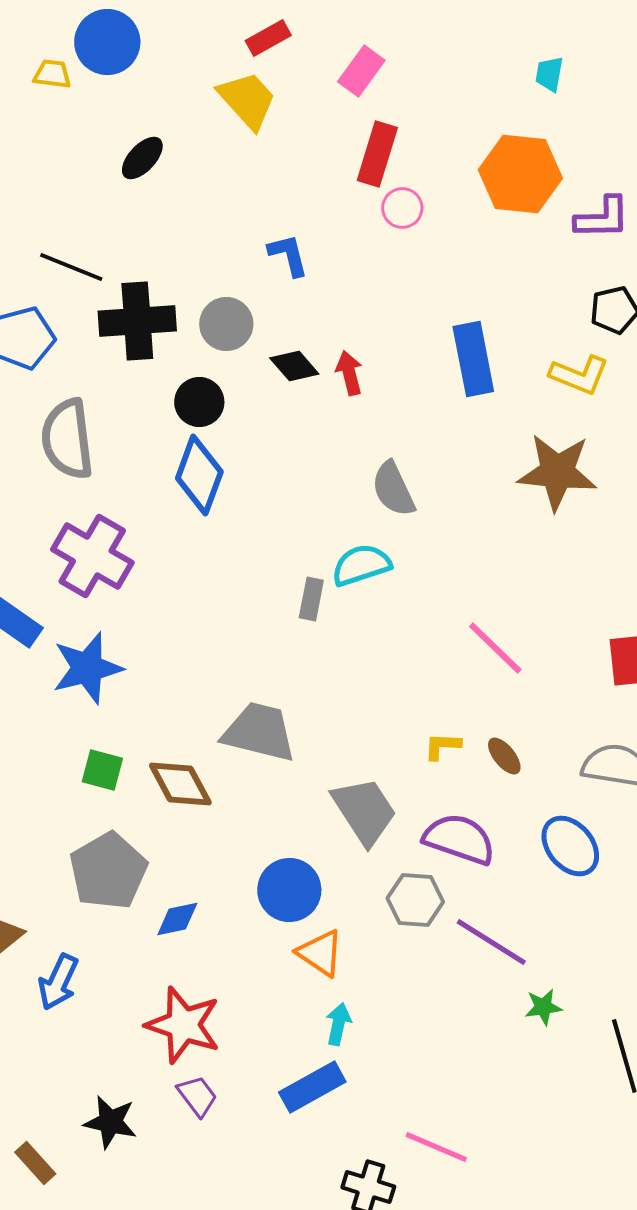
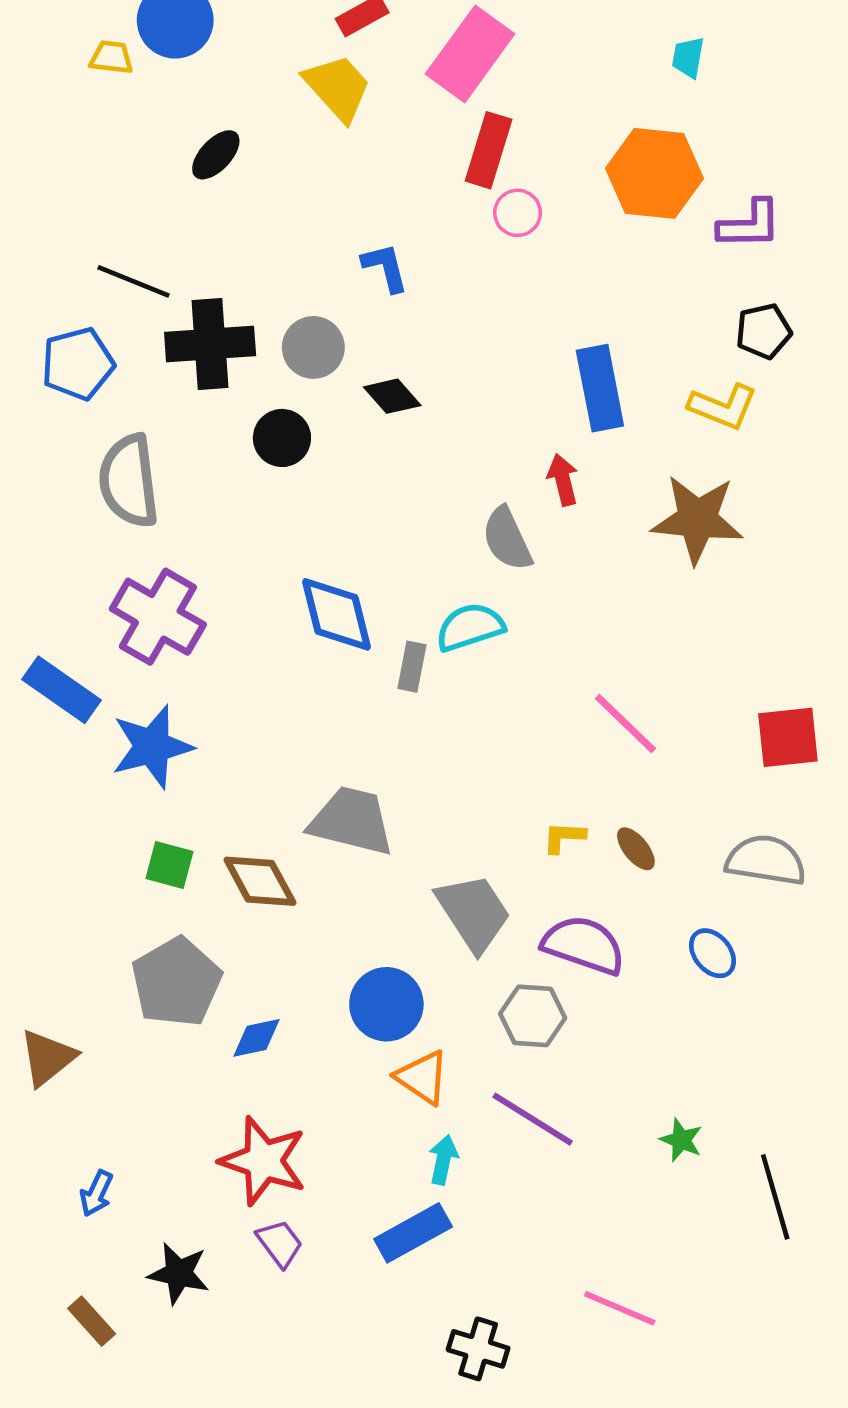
pink rectangle: (361, 71) -> (470, 54), size x1.6
red arrow: (349, 373) -> (563, 480), moved
blue diamond: (199, 475) -> (337, 614), moved, turned -34
blue ellipse: (570, 846) -> (712, 953), size x0.7
purple line: (491, 942) -> (533, 1119), moved
blue arrow: (58, 982) -> (96, 1193), moved, size x0.7
green star: (543, 1007) -> (681, 1140), turned 30
pink line: (436, 1147) -> (620, 1308), moved

